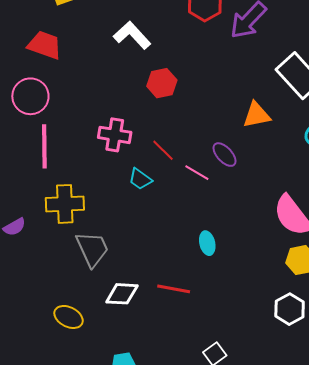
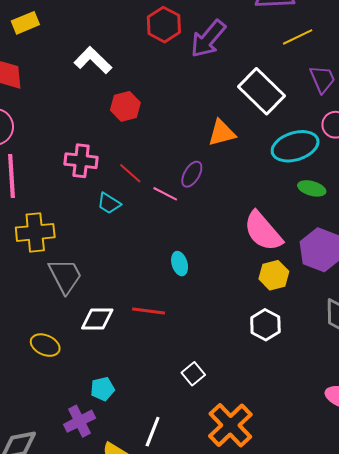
purple ellipse: (225, 155) -> (192, 174), turned 76

